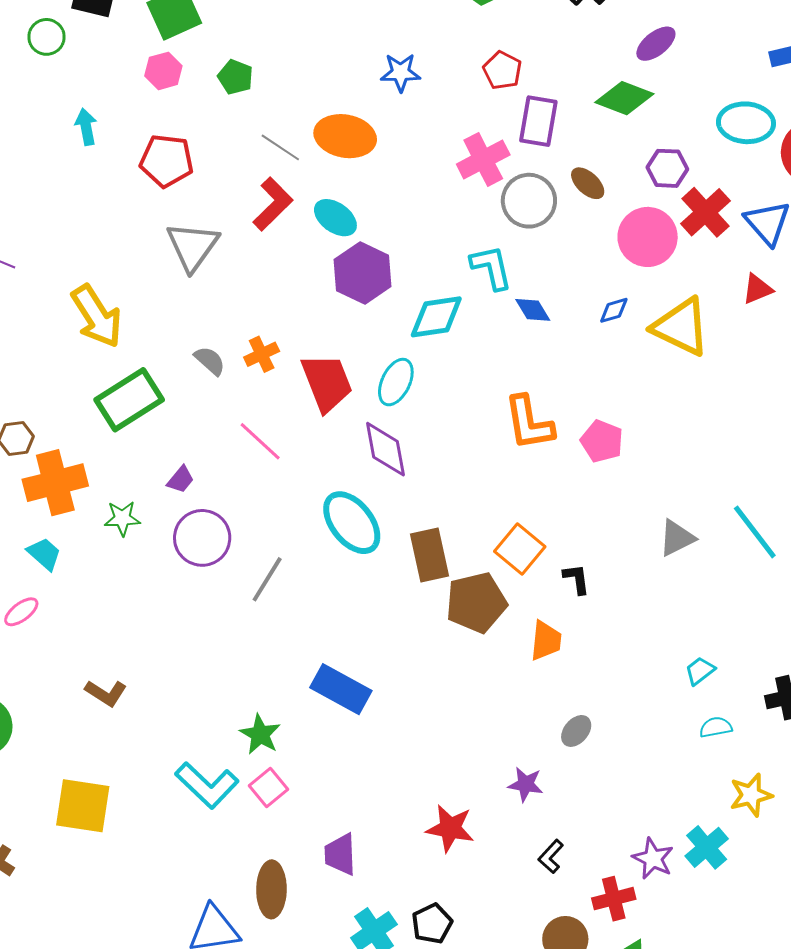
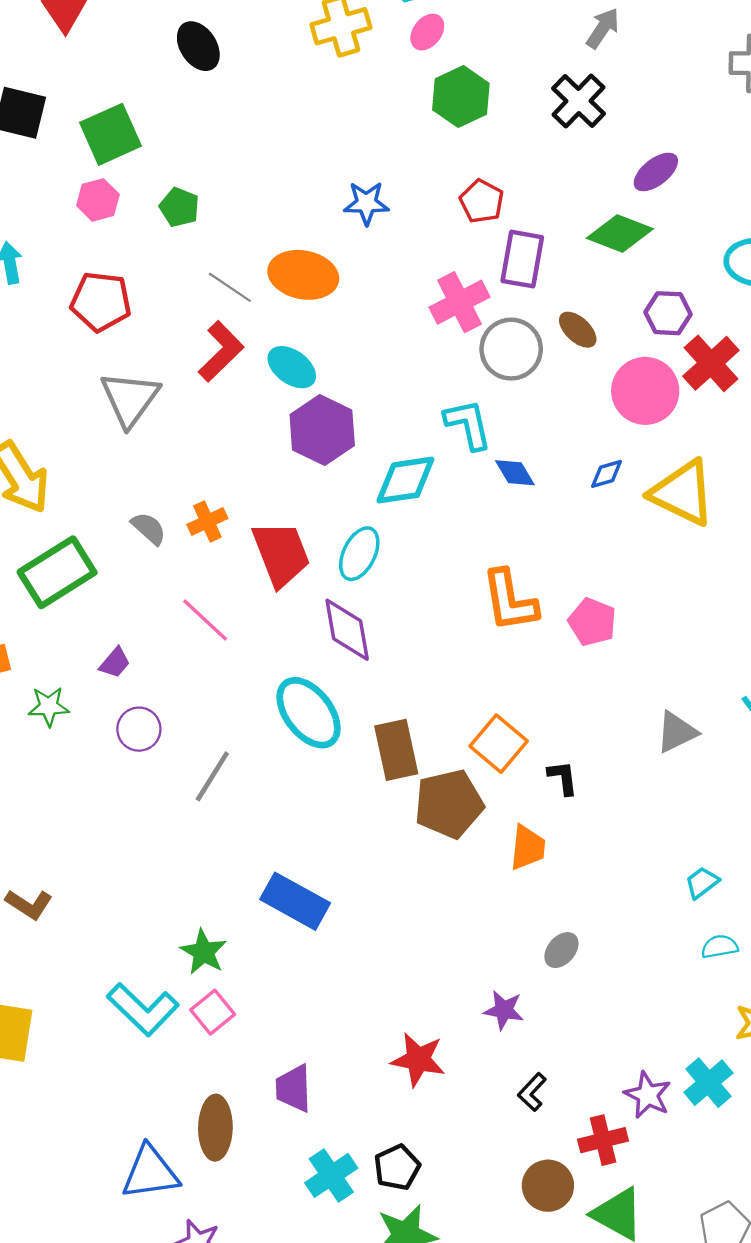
purple circle: (202, 538) -> (139, 729), size x0.7

